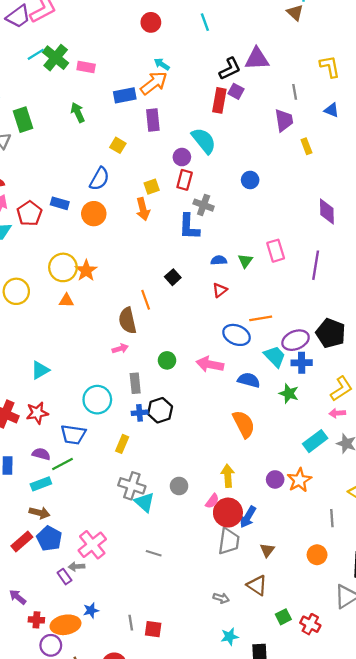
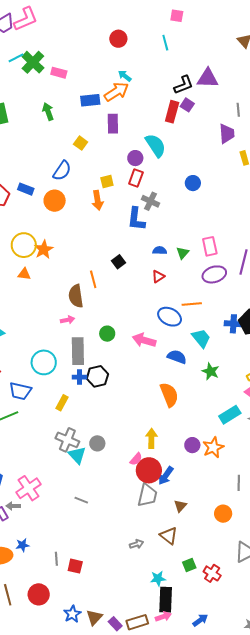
purple ellipse: (296, 340) -> (214, 274), moved
blue cross: (302, 363) -> (233, 324), moved
gray rectangle: (135, 383) -> (78, 351), size x1.5
gray circle: (179, 486) -> (97, 443), moved
gray arrow: (221, 598) -> (137, 544), turned -40
cyan star: (230, 637) -> (158, 578), moved

